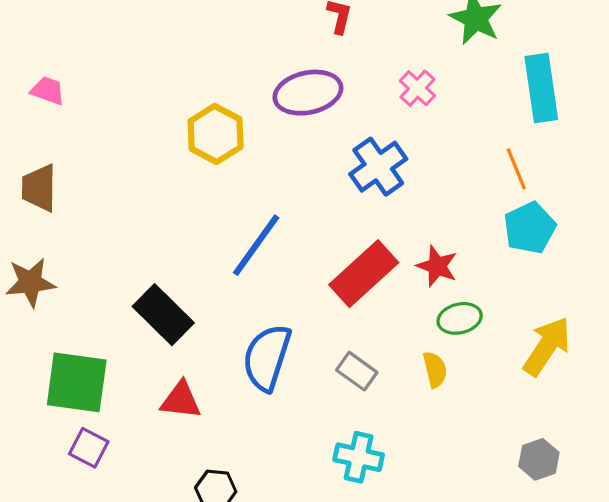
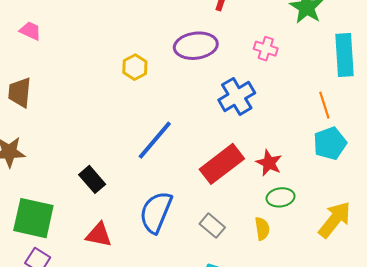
pink cross: (417, 88) -> (266, 49), turned -30
yellow hexagon: (216, 134) -> (135, 67), size x0.7
black rectangle: (163, 315) -> (92, 179), size x0.7

